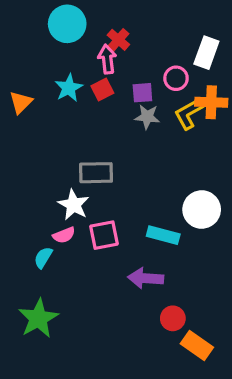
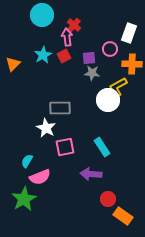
yellow L-shape: (189, 113) -> (118, 87), moved
white circle: (202, 210) -> (108, 100), moved
pink semicircle: (64, 235) -> (40, 177), moved, size x1.5
cyan rectangle: (163, 235) -> (102, 147), turned 42

